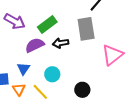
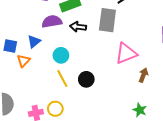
yellow line: (40, 92) -> (62, 79), moved

